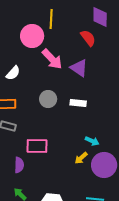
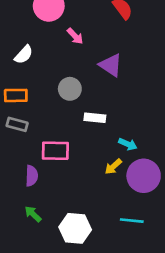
pink arrow: (52, 59) -> (75, 36), size x0.6
purple triangle: (79, 68) -> (111, 65), moved
white rectangle: (78, 103) -> (95, 118), moved

